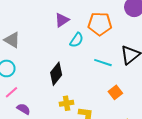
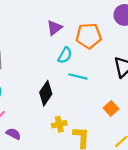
purple triangle: (62, 20) -> (54, 28), moved
cyan line: (103, 63) -> (78, 76), moved

